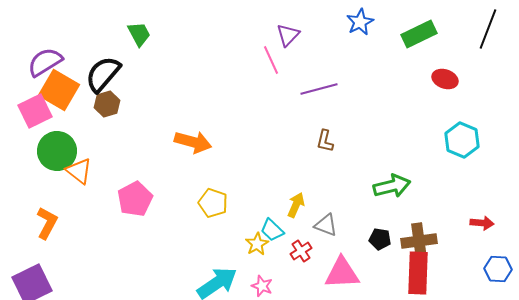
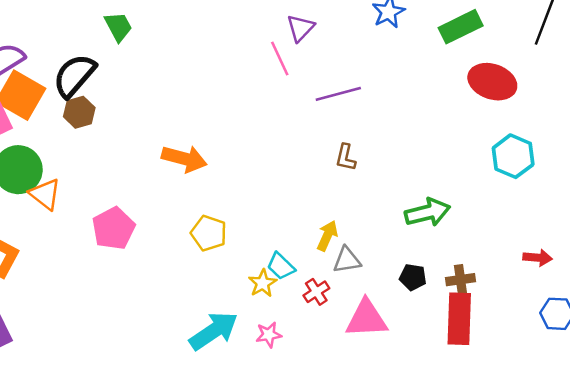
red ellipse: (445, 79) -> (492, 82), size x1.5
yellow arrow: (296, 205) -> (327, 236), moved
gray triangle: (326, 225) -> (347, 260), turned -30
brown cross: (419, 241) -> (461, 280), size x0.7
pink star: (262, 286) -> (269, 335), turned -30

